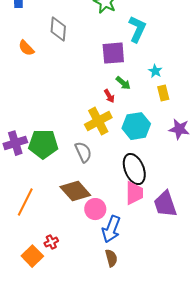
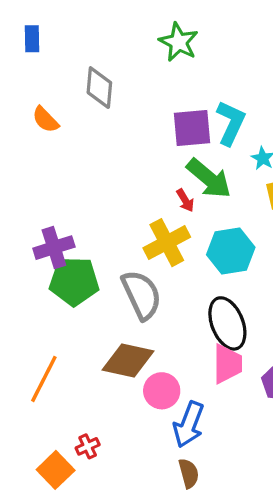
cyan L-shape: (137, 29) -> (231, 123), moved
green arrow: (123, 83) -> (209, 179), size x1.8
purple cross: (15, 143) -> (54, 248), moved
gray semicircle: (83, 152) -> (141, 295), size x1.4
brown diamond: (75, 191) -> (128, 360), turned -36

